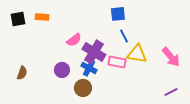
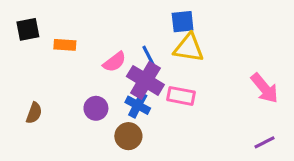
orange rectangle: (42, 17) -> (65, 45), moved
blue line: (124, 36) -> (149, 56), moved
yellow triangle: (137, 54) -> (189, 48), moved

